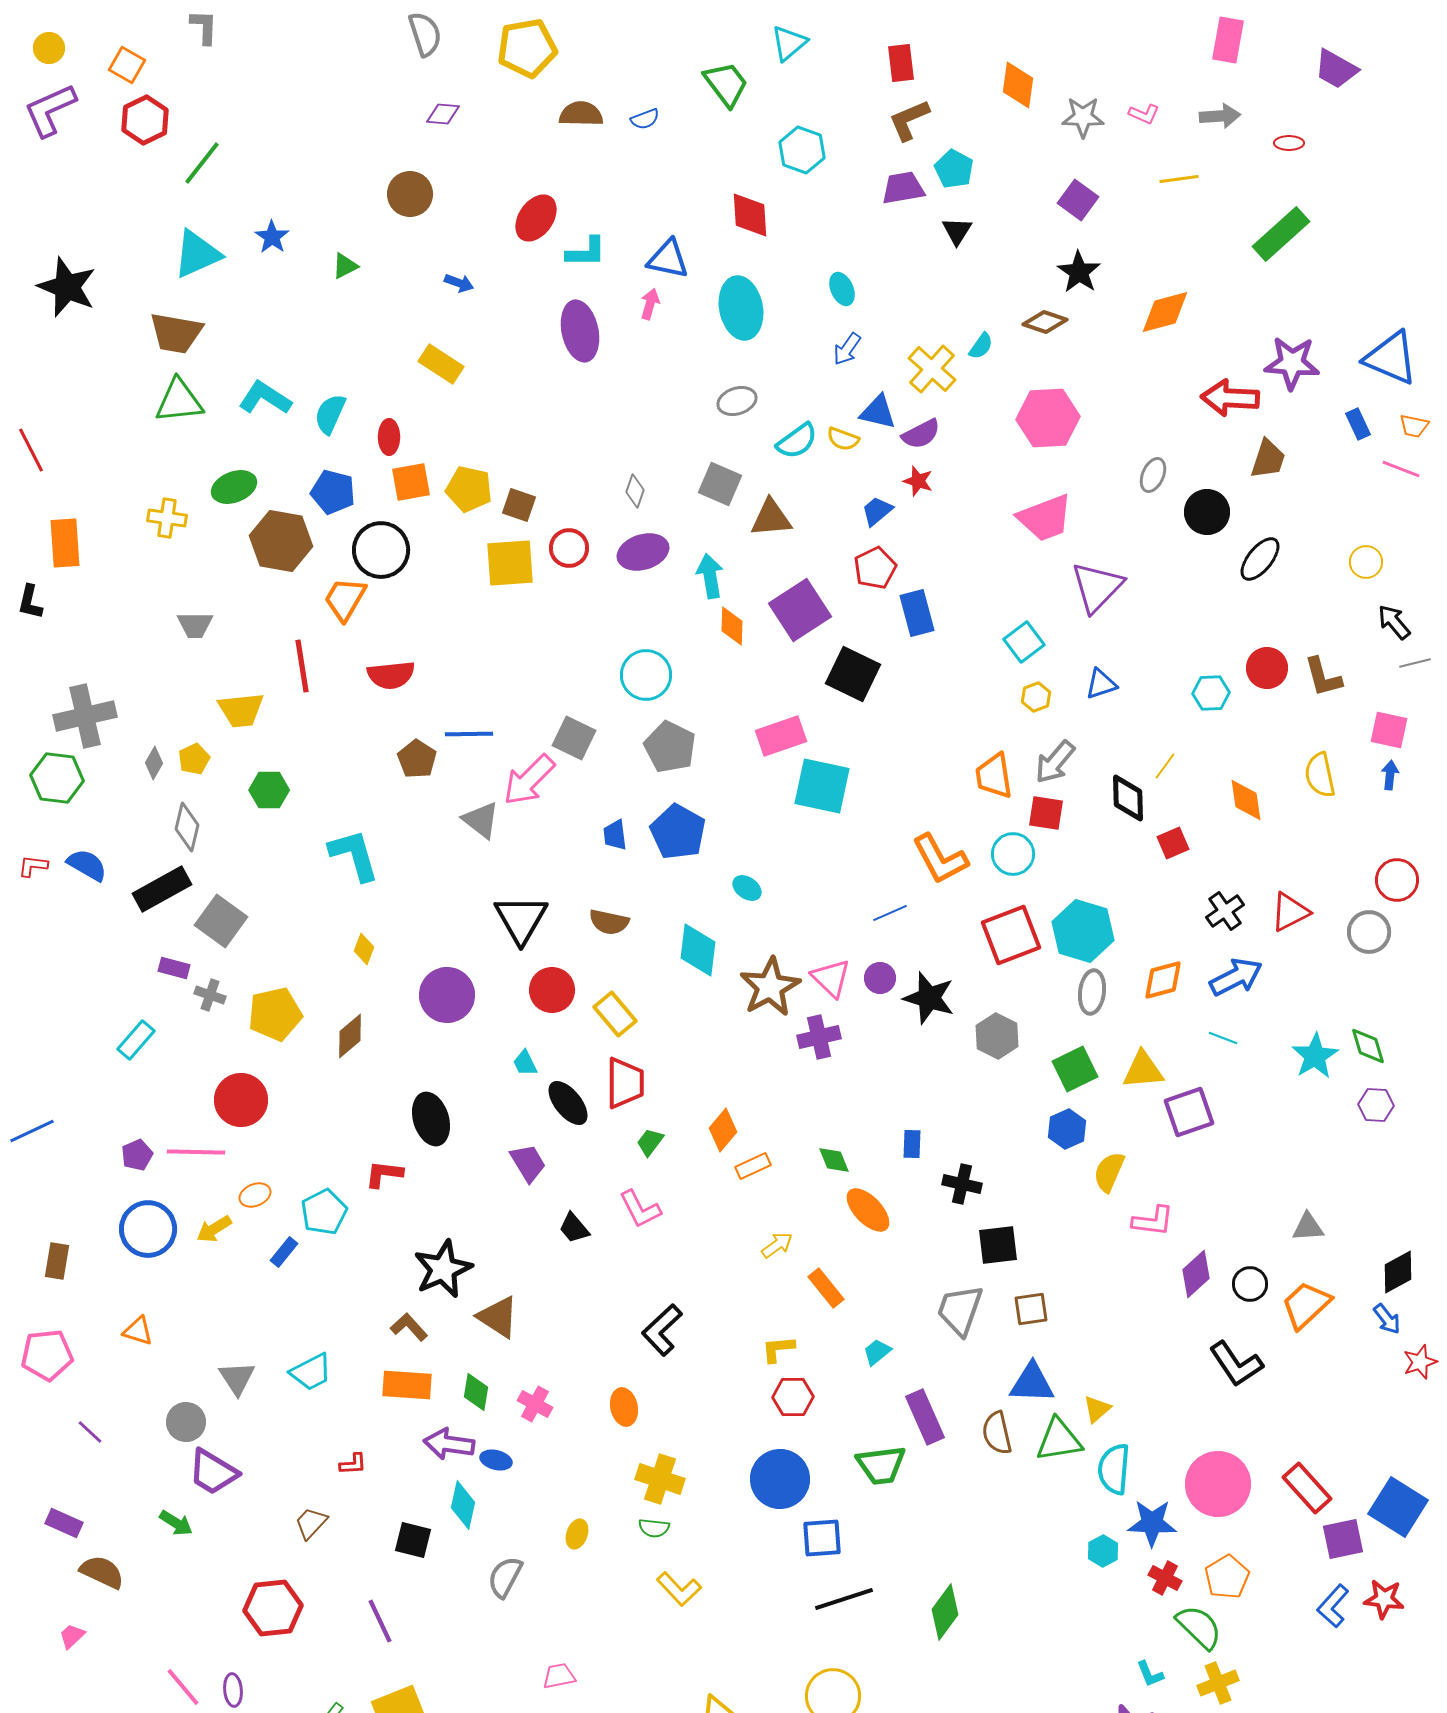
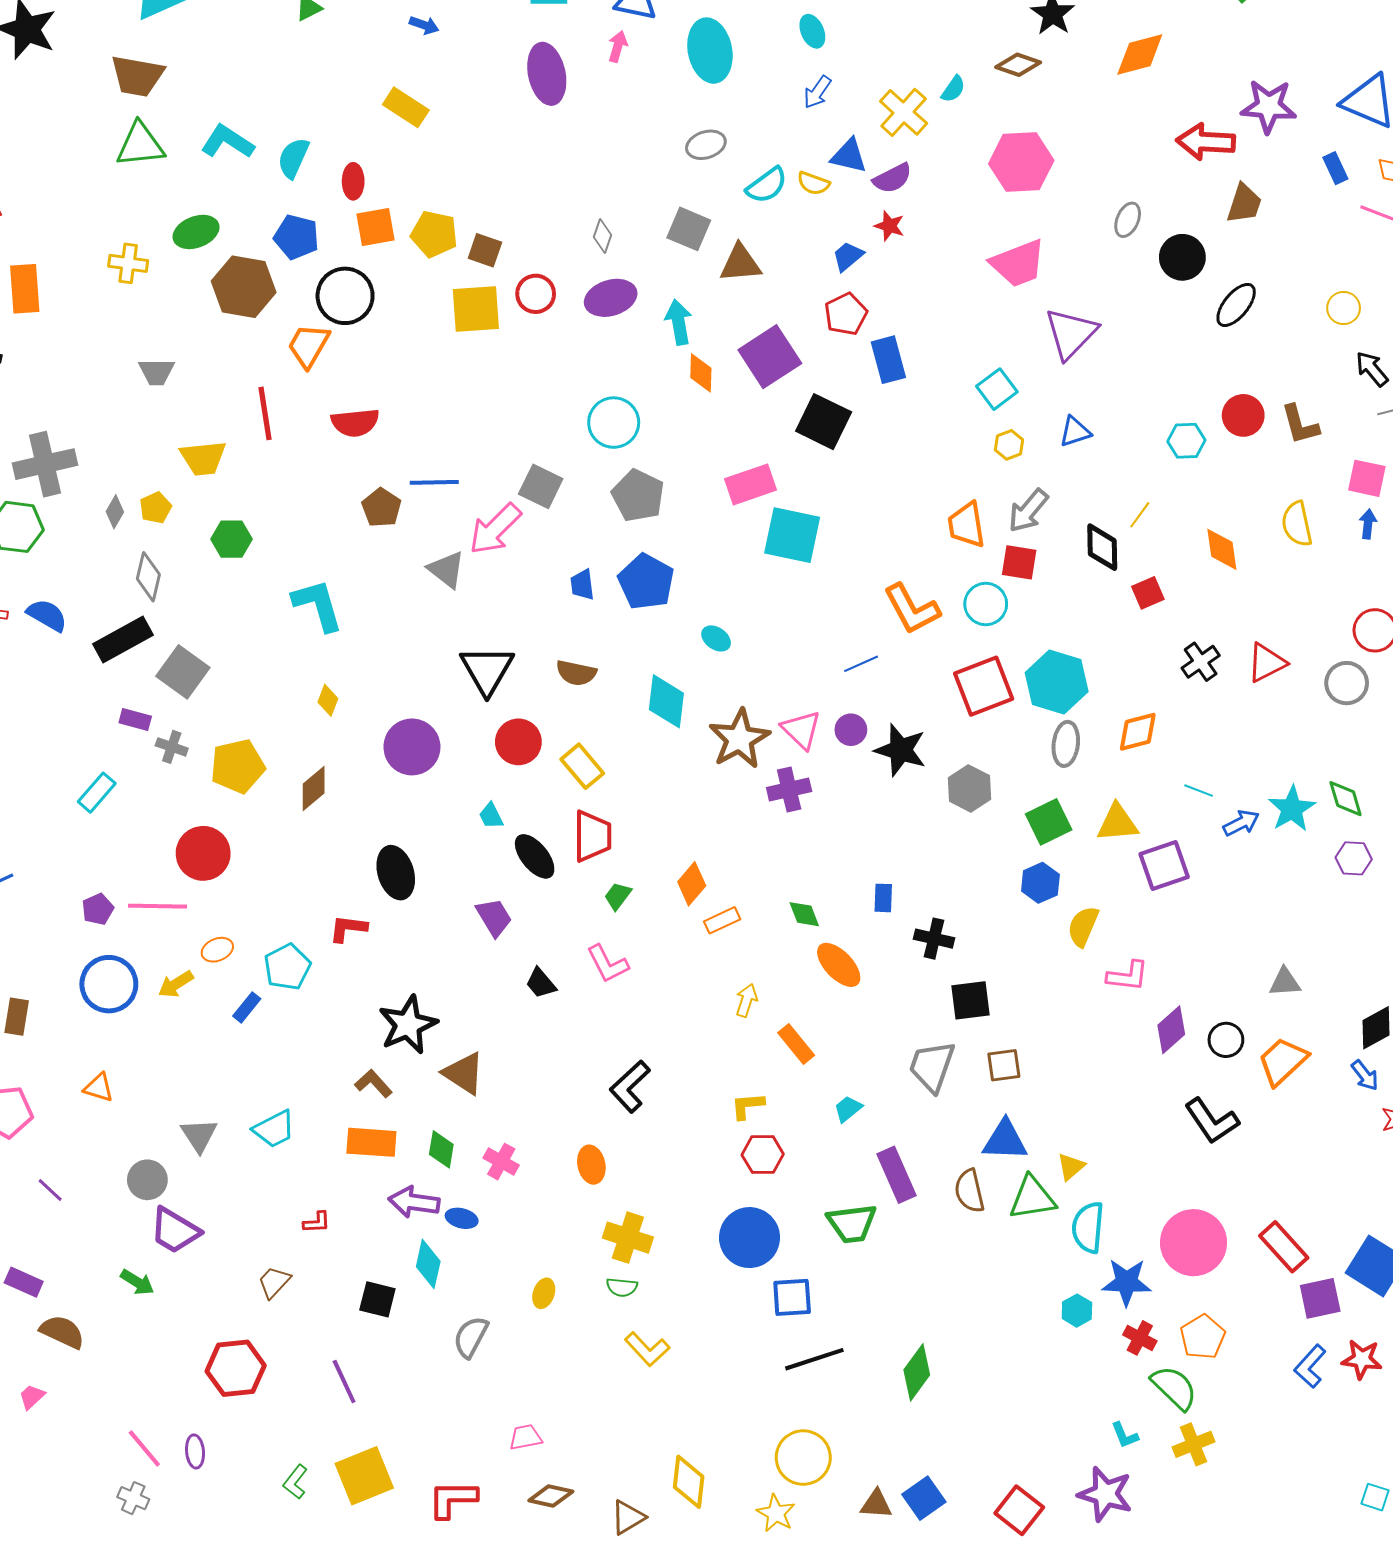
blue arrow: (1236, 977) -> (1241, 823), moved, size x0.7
yellow arrow: (777, 1245) -> (746, 1000), turned -36

